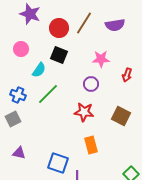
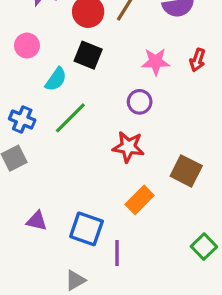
red arrow: (127, 75) -> (197, 60), moved
brown square: (121, 116) -> (186, 171), moved
orange rectangle: (91, 145) -> (140, 200), turned 60
purple triangle: (19, 153) -> (37, 221), moved

